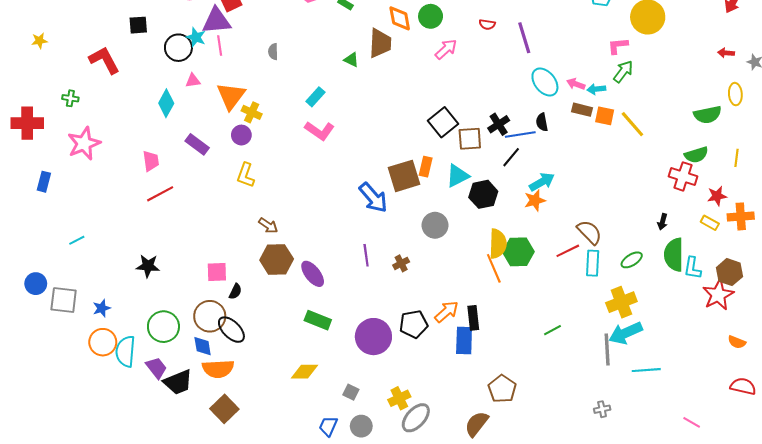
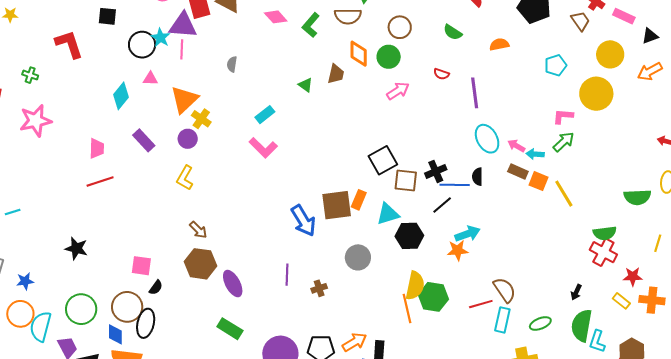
brown trapezoid: (380, 43) -> (336, 74), size x0.7
green semicircle: (696, 155) -> (605, 233), moved
black ellipse: (231, 330) -> (146, 323), turned 48

